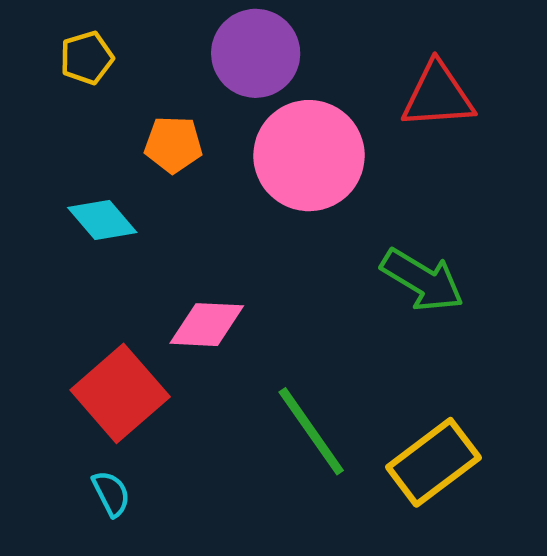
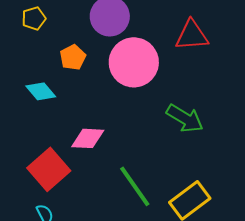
orange pentagon: (173, 144) -> (73, 57), turned -30

